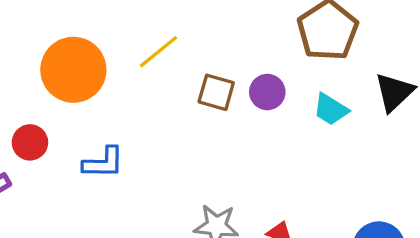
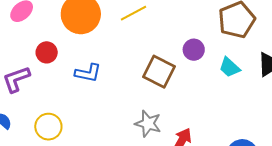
brown square: (216, 92) -> (159, 72), moved, size x1.4

